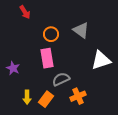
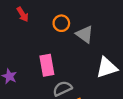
orange circle: (51, 34) -> (61, 23), moved

